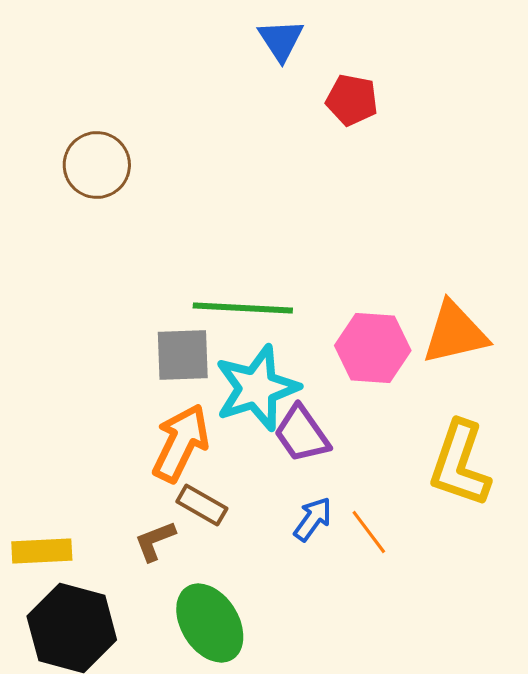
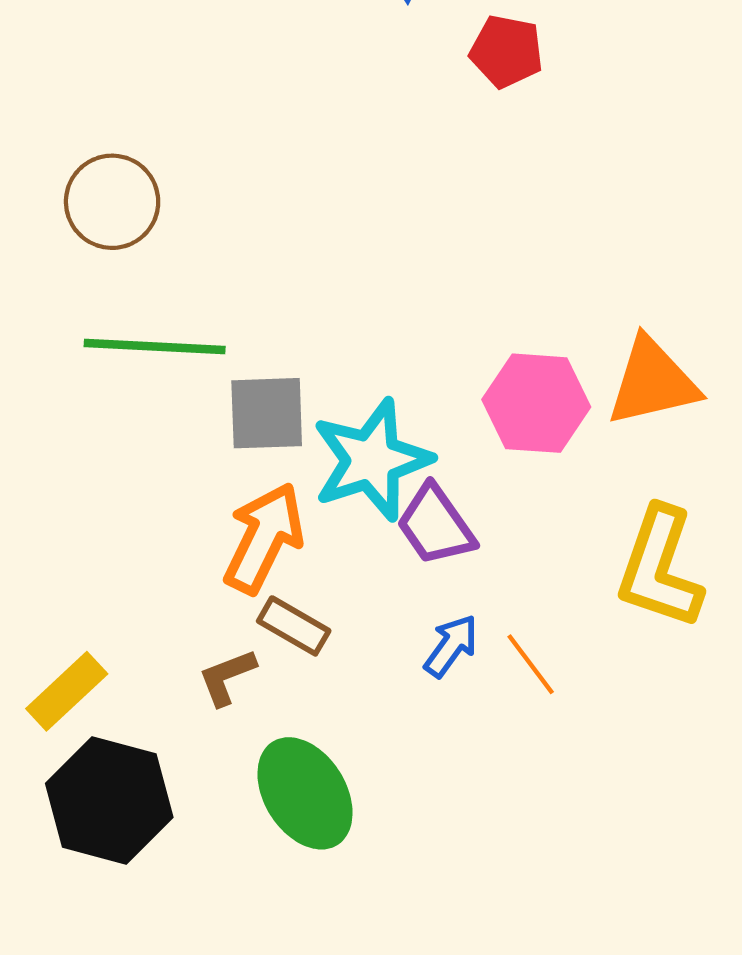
brown circle: (97, 165) -> (112, 202), moved
green line: (243, 308) -> (155, 346), moved
yellow rectangle: (42, 551) -> (67, 691), turned -40

